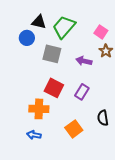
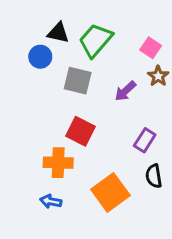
purple arrow: (84, 61) -> (125, 91), turned -56
purple rectangle: (82, 92) -> (145, 140), moved
orange square: (74, 129) -> (110, 192), size x1.4

